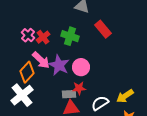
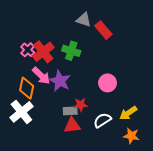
red rectangle: (103, 29) -> (103, 30), moved
red cross: (43, 37) -> (43, 52), size x1.5
pink circle: (81, 67) -> (108, 83), moved
orange diamond: (27, 72) -> (27, 88), turned -30

